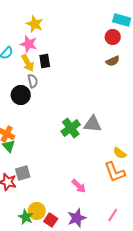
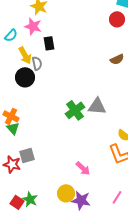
brown semicircle: (113, 61) -> (117, 59), moved
yellow arrow: (28, 63) -> (25, 55), moved
yellow circle: (37, 211) -> (66, 193), moved
purple star: (77, 218) -> (81, 200), turned 30
red square: (51, 220) -> (17, 202), moved

